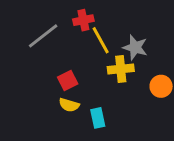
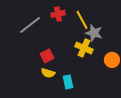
yellow line: (101, 40) -> (82, 20), moved
yellow cross: (121, 69) -> (84, 48), turned 30

